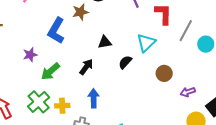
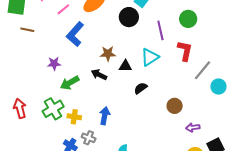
brown star: (80, 12) -> (108, 54), moved
blue L-shape: (56, 31) -> (75, 34), moved
cyan triangle: (146, 43) -> (150, 57), moved
black arrow: (86, 67) -> (99, 75), moved, turned -112

